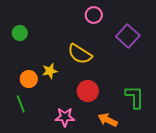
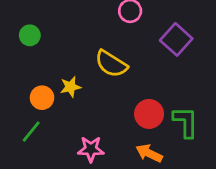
red circle: (88, 91) -> (149, 114), moved
green line: (21, 104) -> (31, 132), turned 60

